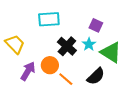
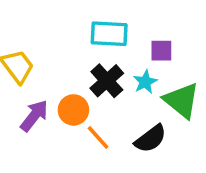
cyan rectangle: (49, 19) -> (109, 34), moved
purple square: (96, 25) -> (161, 51), turned -32

